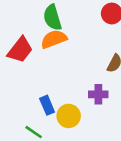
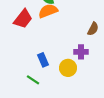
yellow circle: (69, 116) -> (68, 68), moved

